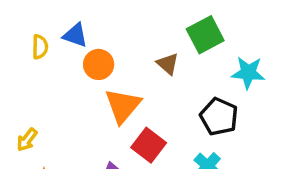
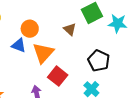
blue triangle: (75, 35) -> (19, 45), moved
cyan star: (248, 73) -> (118, 23), moved

